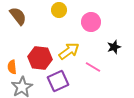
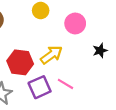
pink line: (93, 67) -> (65, 84), moved

